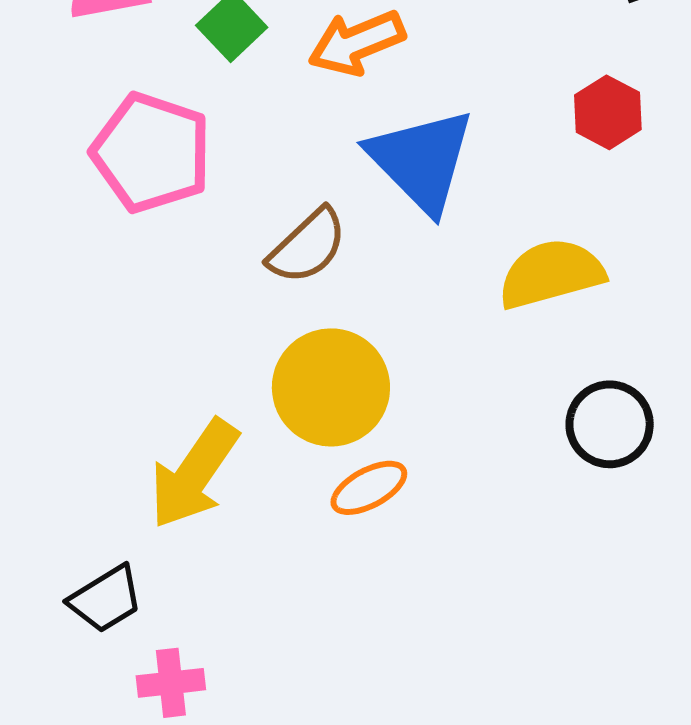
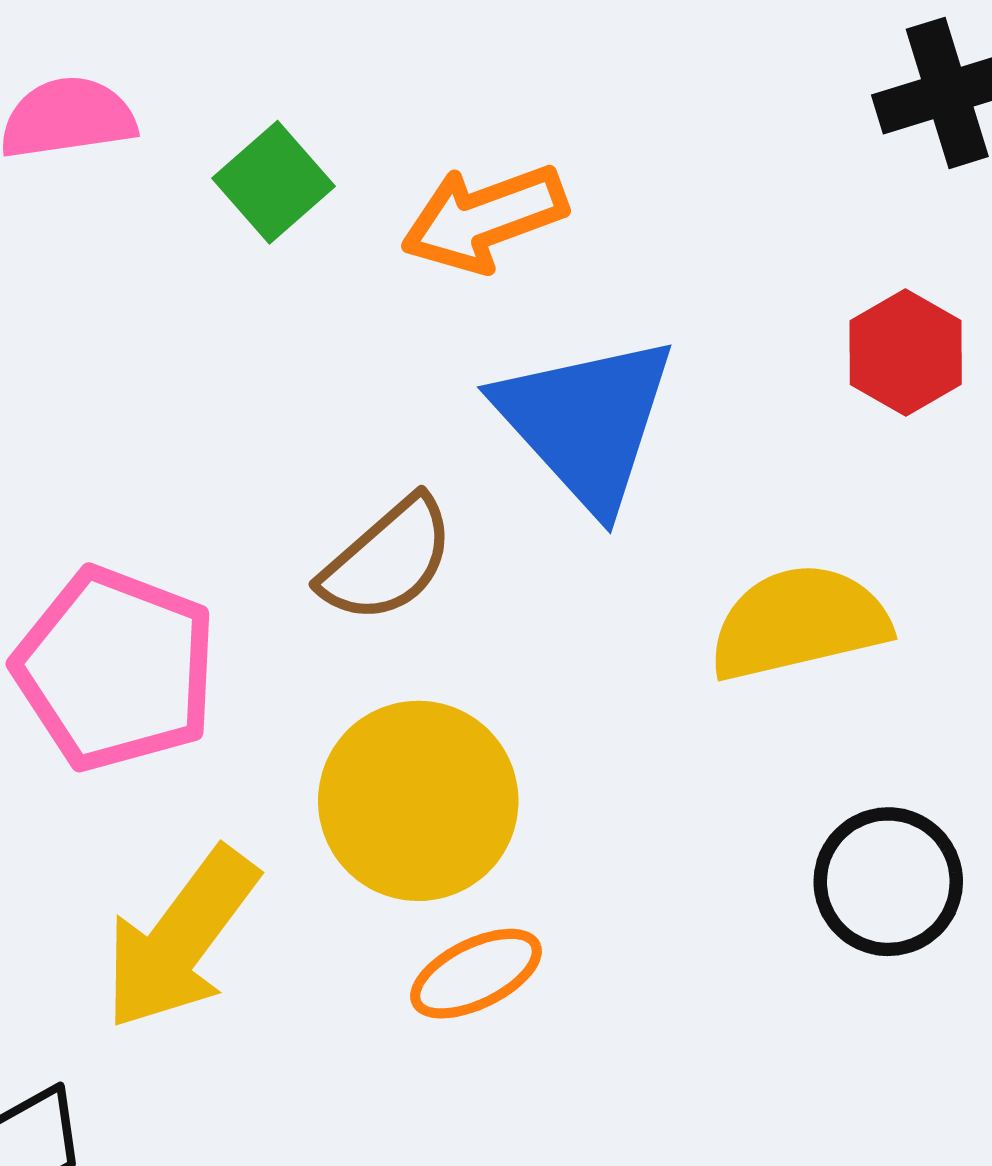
pink pentagon: (151, 153) -> (116, 669), moved

